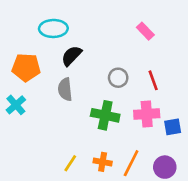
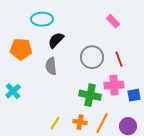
gray circle: (118, 78) -> (92, 57), size x1.5
cyan cross: (16, 105) -> (13, 91), moved
green cross: (105, 115) -> (90, 95), moved

